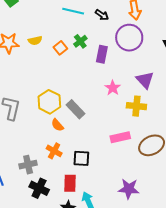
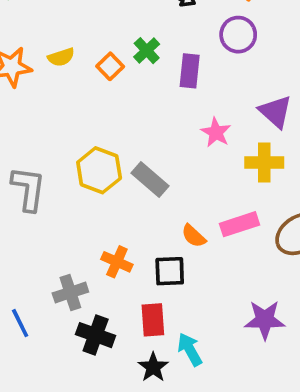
purple circle: (129, 38) -> (238, 35), size x0.7
orange semicircle: (57, 125) -> (194, 236), moved

